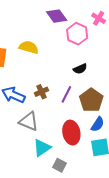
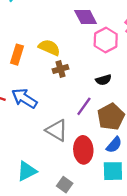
brown cross: (41, 92) -> (60, 69), moved
gray triangle: (29, 121) -> (57, 130), moved
cyan triangle: (42, 148) -> (27, 171), moved

